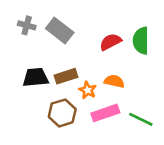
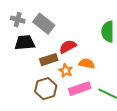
red semicircle: (110, 42) -> (68, 47), moved
black trapezoid: (36, 77) -> (25, 43), moved

